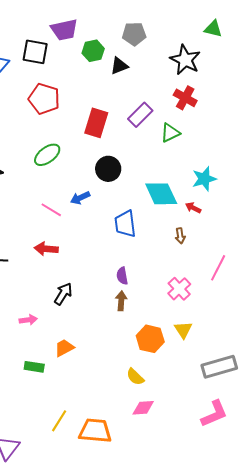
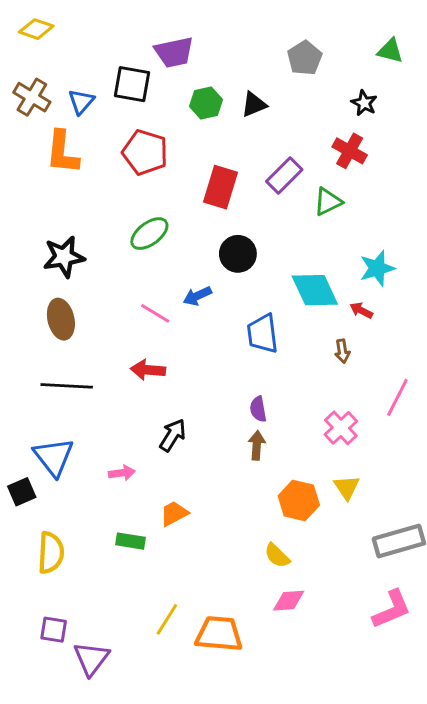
gray pentagon: (134, 34) -> (305, 58), moved, turned -30
green hexagon: (93, 51) -> (206, 103), moved
black star: (185, 60) -> (364, 103), moved, size x0.6

